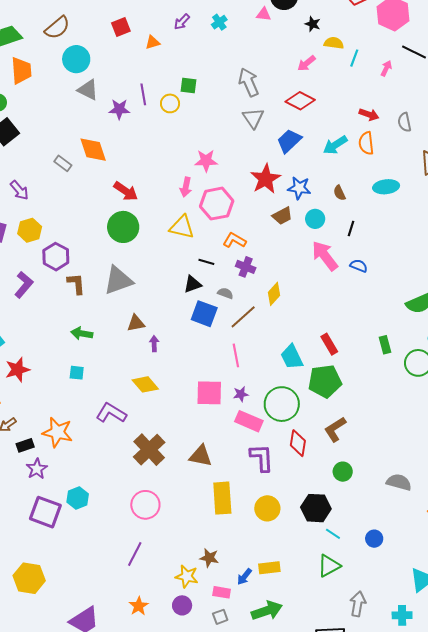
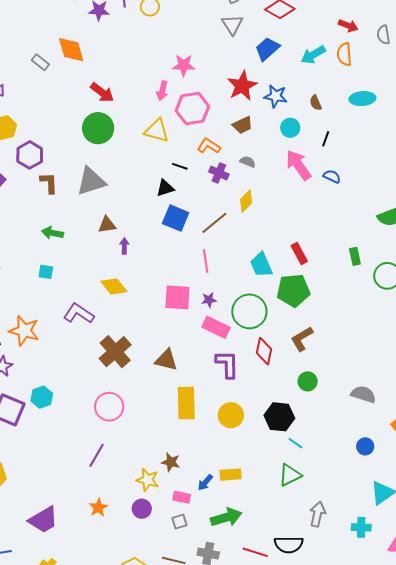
brown trapezoid: (282, 216) -> (243, 125), moved
gray semicircle: (225, 293) -> (248, 162), moved
blue circle: (374, 539) -> (365, 446), moved

